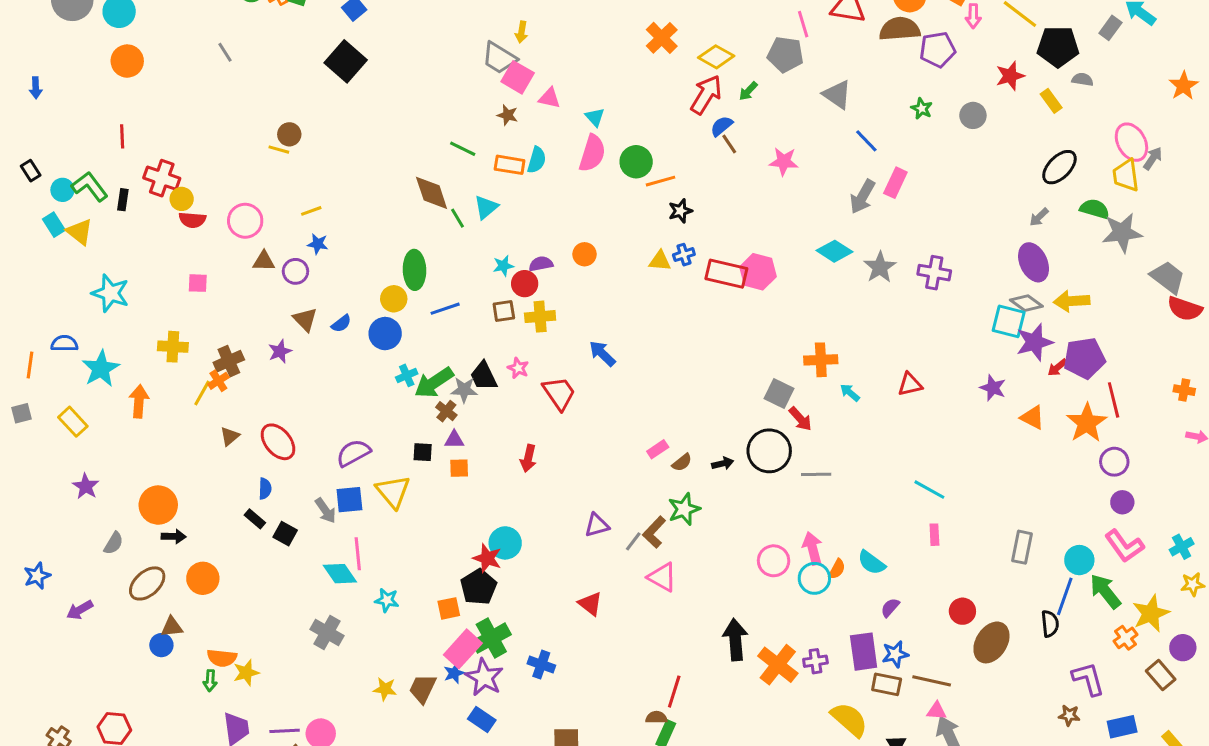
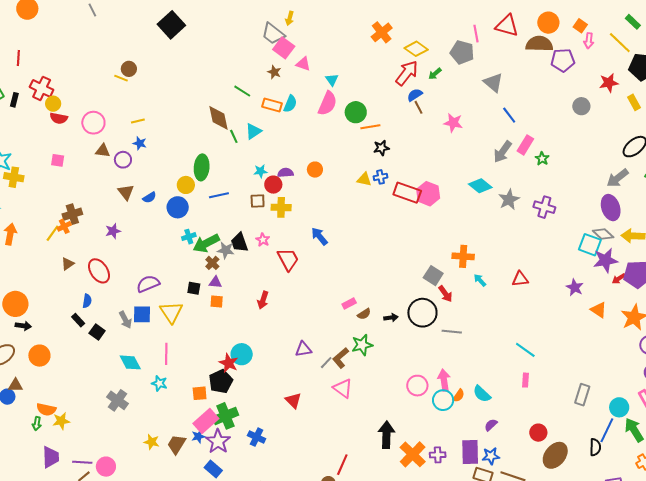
green star: (922, 109) -> (542, 159), moved
gray arrow: (1039, 217) -> (618, 178), size x1.6
yellow cross: (173, 347) -> (14, 177), moved
purple star: (280, 351) -> (113, 231), moved
pink line: (358, 554) -> (166, 354), moved

